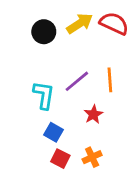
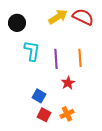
black circle: (44, 32) -> (17, 23), moved
purple line: (77, 81) -> (56, 59), turned -54
cyan L-shape: (44, 95) -> (32, 51), moved

